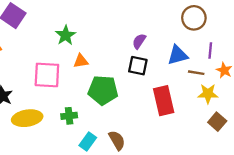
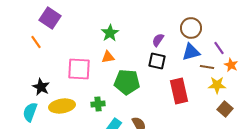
brown circle: (194, 18) -> (191, 28), moved
green star: (66, 35) -> (110, 33), moved
purple line: (210, 51) -> (219, 48), turned -40

